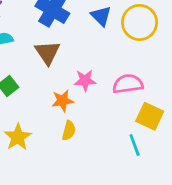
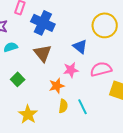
blue triangle: (101, 16) -> (80, 47), moved
cyan line: (135, 145) -> (82, 107), moved

